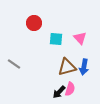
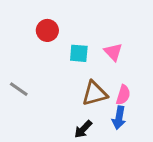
blue arrow: (84, 67) -> (119, 118), moved
pink semicircle: (70, 89) -> (123, 95), moved

